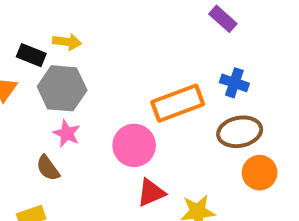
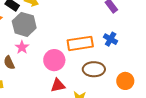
brown ellipse: (240, 132) -> (94, 69), moved
orange circle: (260, 173) -> (125, 81), moved

